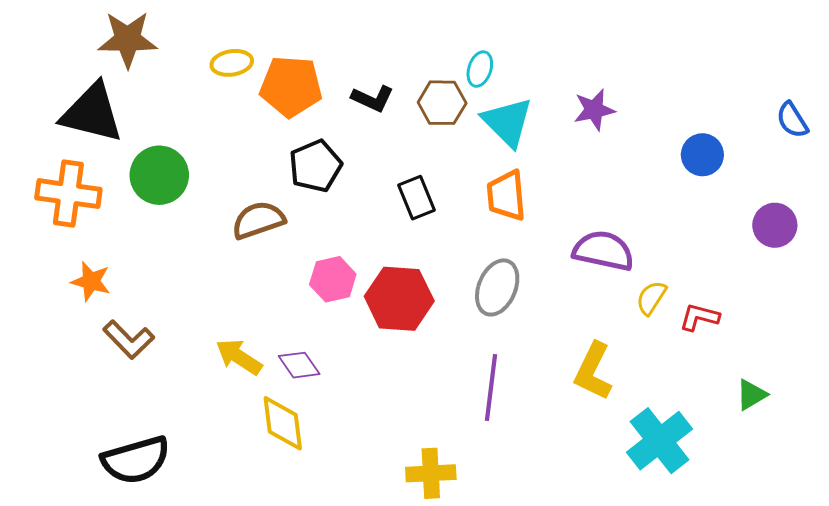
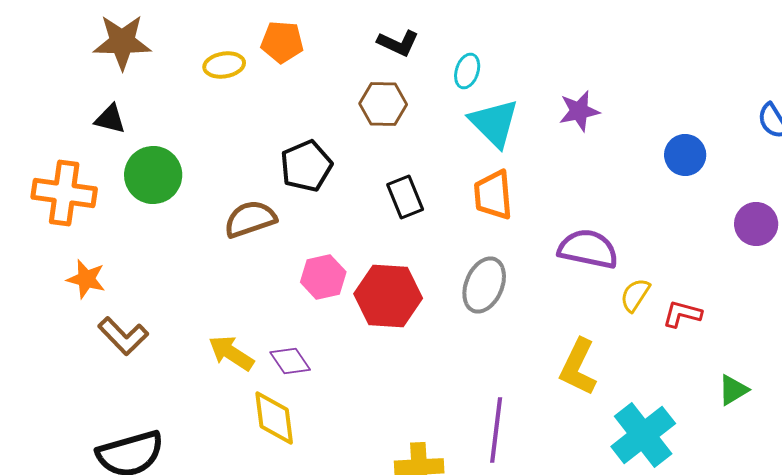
orange pentagon: (291, 86) -> (282, 42), moved, size x0.7
black L-shape: (373, 99) -> (398, 43), moved
brown hexagon: (442, 103) -> (383, 104), moved
black triangle: (92, 113) -> (110, 119), moved, size x0.5
purple line: (491, 388) -> (496, 430), moved

